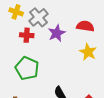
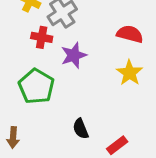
purple star: (57, 33) -> (74, 55), moved

